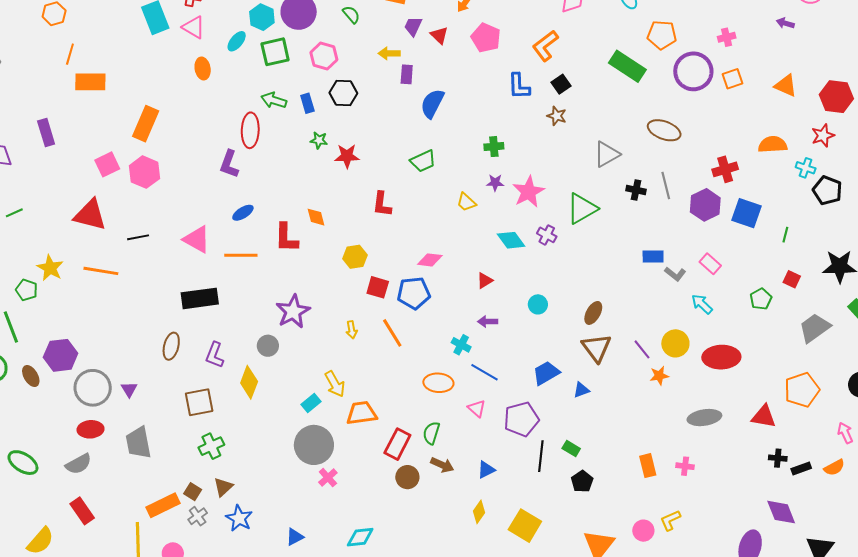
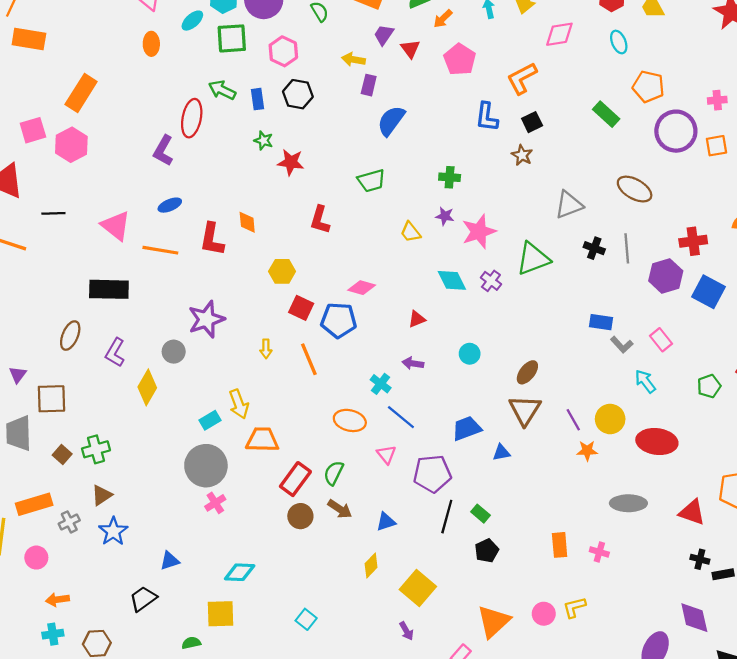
green rectangle: (627, 66) -> (606, 114), size x0.7
brown square: (199, 402) -> (51, 399), moved
brown square: (193, 492) -> (62, 454), moved

